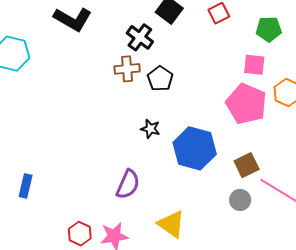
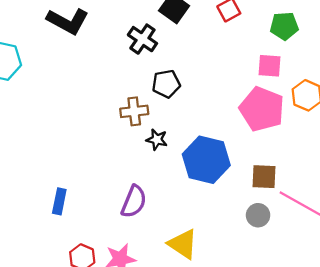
brown cross: (127, 69) -> (134, 111), moved
black pentagon: (160, 79) -> (166, 84), turned 30
brown square: (247, 165) -> (264, 177), turned 30
blue rectangle: (26, 186) -> (59, 201), moved

